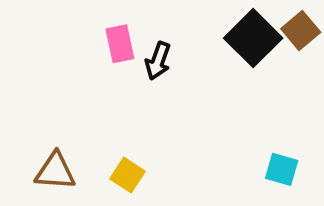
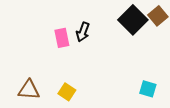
pink rectangle: (120, 44) -> (62, 38), moved

